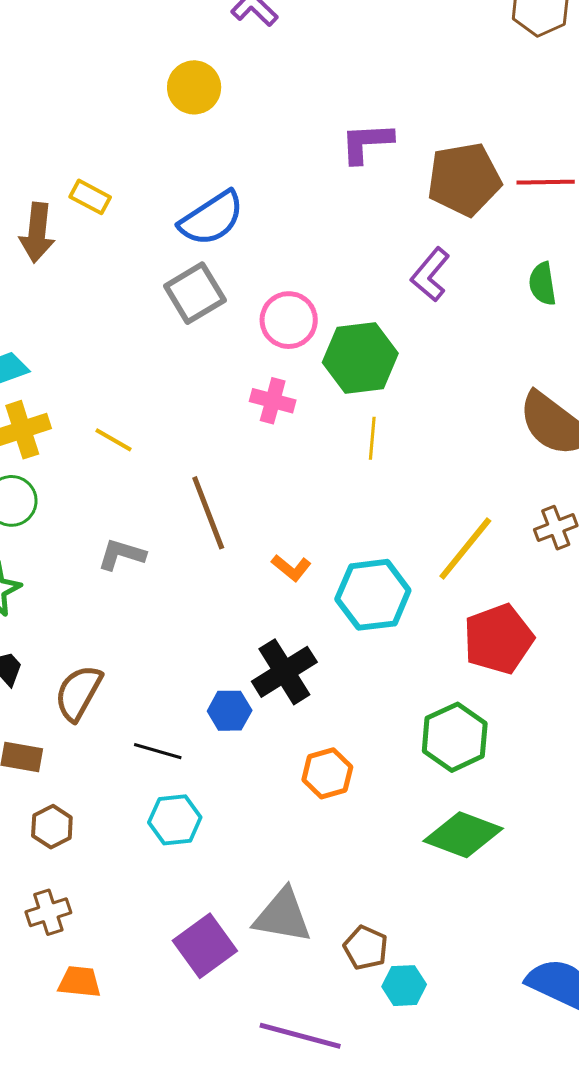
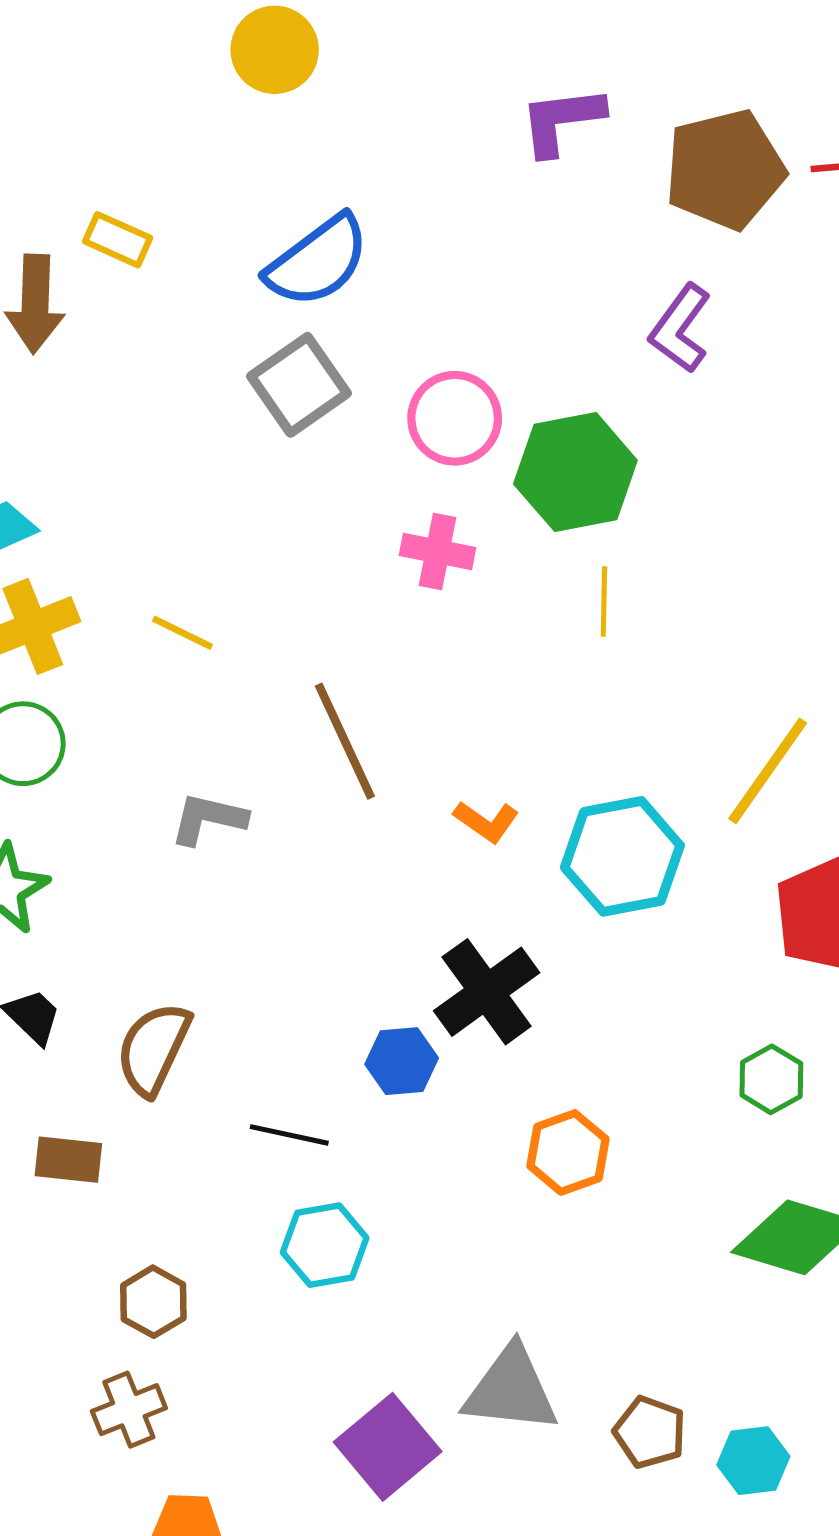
green hexagon: (455, 737) -> (771, 1079), size x0.6
brown hexagon: (52, 827) -> (153, 1302), moved
cyan hexagon: (404, 986) -> (753, 1461), moved

